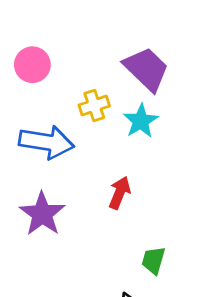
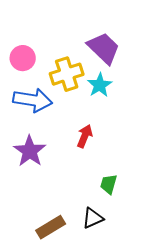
pink circle: (32, 65) -> (23, 58), moved
yellow cross: (94, 106) -> (67, 74), size x1.5

